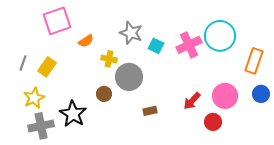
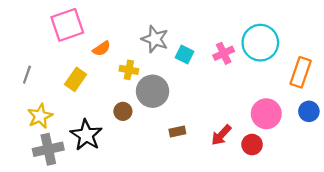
pink cross: (189, 45) -> (224, 53), size x0.7
yellow rectangle: (47, 67) -> (76, 79), moved
red arrow: (192, 101) -> (221, 135), moved

